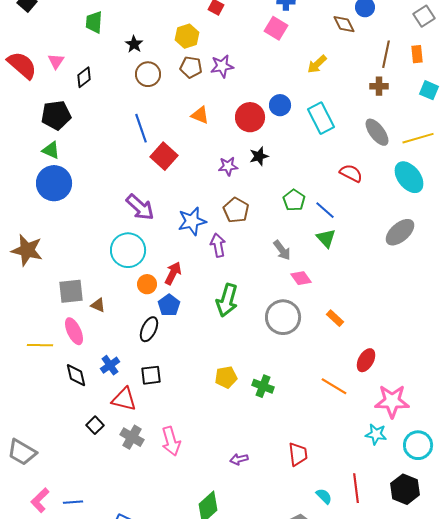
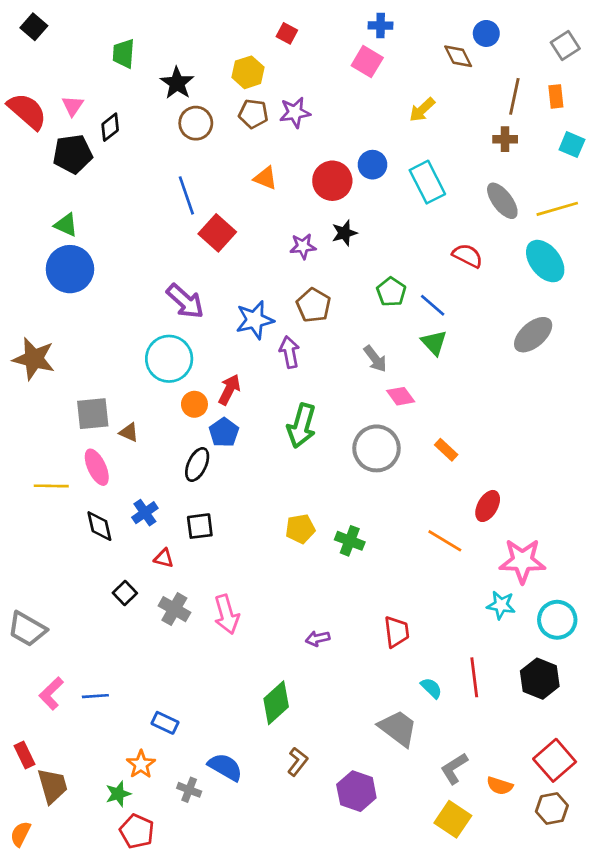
black star: (134, 44) -> (177, 83), size x1.4
black pentagon: (56, 115) -> (73, 154), moved
red triangle: (124, 399) -> (164, 558), size x0.6

